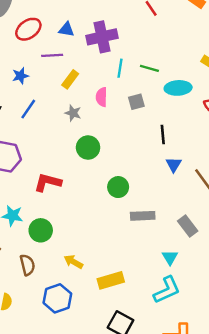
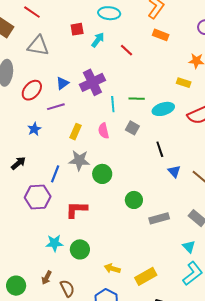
blue triangle: (66, 30) -> (62, 83), turned -32
yellow rectangle: (70, 79) -> (76, 132), moved
gray square: (136, 102) -> (132, 128), turned -32
blue line: (28, 109) -> (55, 174), moved
gray star: (73, 113) -> (79, 160), moved, size x1.5
brown semicircle: (27, 265) -> (67, 288), moved

